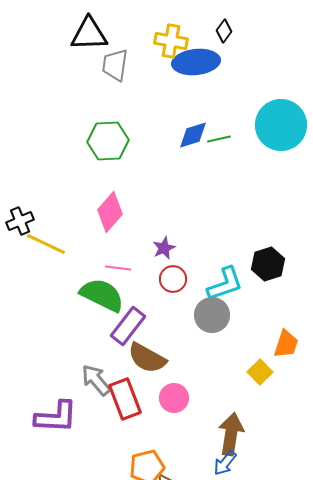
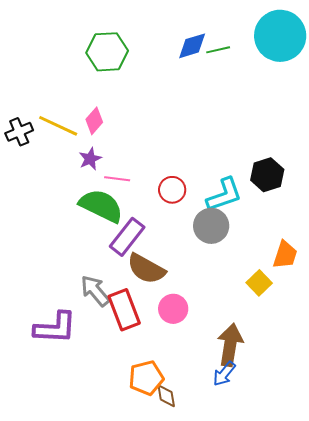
pink diamond: (110, 212) -> (94, 121), moved, size x0.7
yellow line: (46, 244) -> (58, 126), moved
purple star: (164, 248) -> (90, 159), moved

